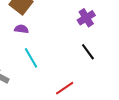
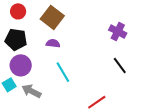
purple cross: (86, 18) -> (118, 32), turned -30

